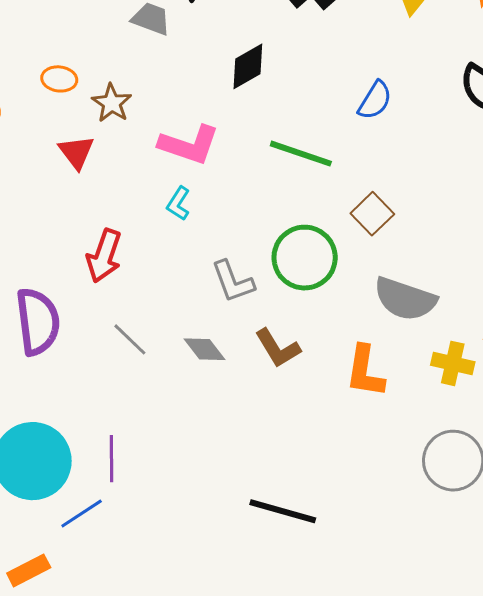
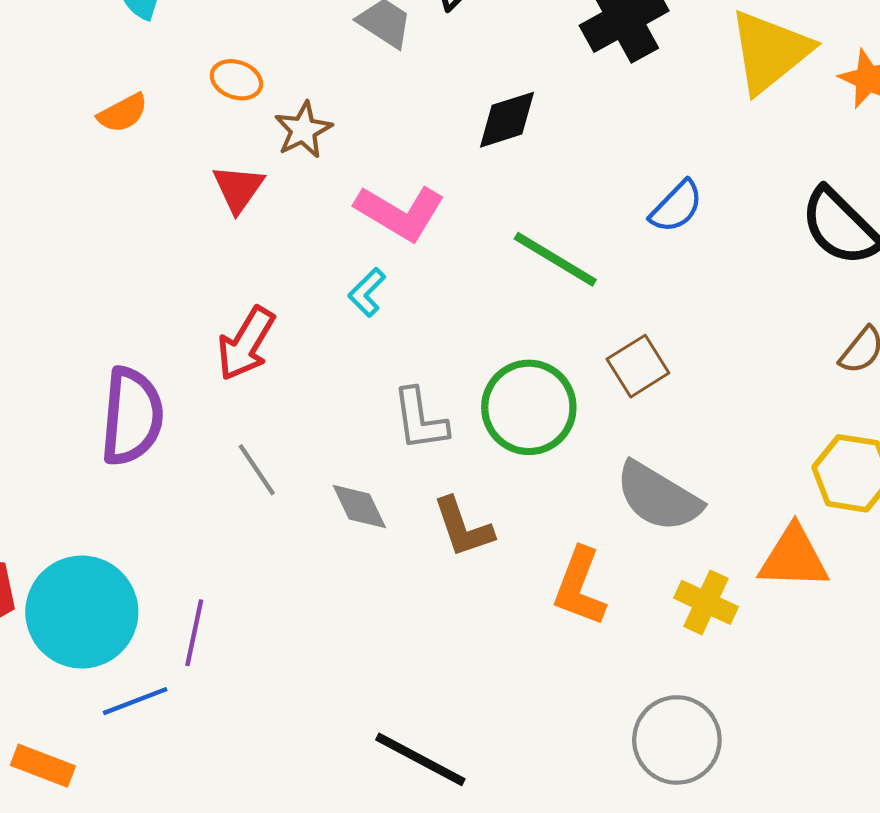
orange rectangle: (29, 570) -> (43, 766), turned 36

